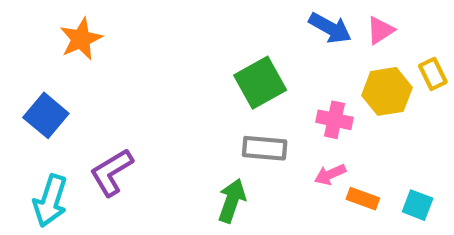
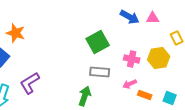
pink triangle: (380, 30) -> (153, 18), turned 32
orange star: (81, 39) -> (16, 33), moved, turned -30
yellow hexagon: (387, 91) -> (159, 58), moved

